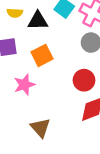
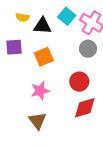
pink star: (24, 85) -> (40, 91), moved

